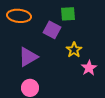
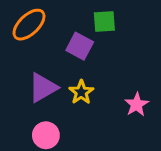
orange ellipse: (19, 16) -> (29, 25), turned -50
yellow star: (74, 50) -> (81, 92), moved

